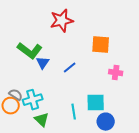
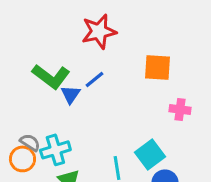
blue line: (70, 68) -> (94, 79), moved
cyan square: (96, 103) -> (150, 154), turned -36

